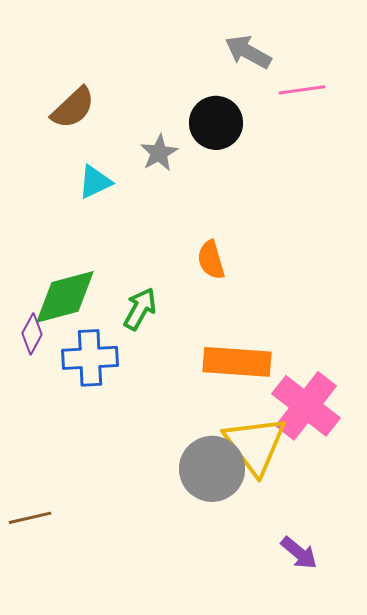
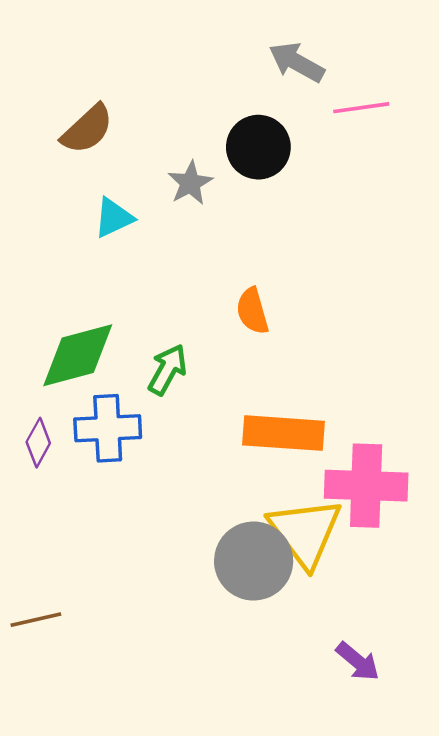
purple diamond: (32, 334) -> (38, 443), moved
pink cross: (306, 406) -> (366, 486), turned -36

